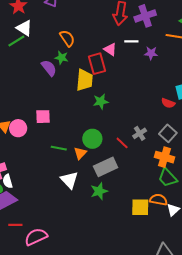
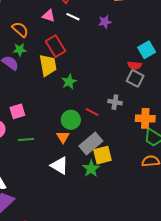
white line: (131, 41) -> (73, 17), moved, turned 40
pink triangle: (110, 49) -> (49, 16), moved
gray cross: (140, 133) -> (115, 102), turned -32
gray square: (168, 133) -> (135, 78), moved
red line: (122, 143) -> (92, 112), moved
green line: (59, 148) -> (26, 140), moved
yellow square: (140, 207) -> (103, 155), moved

